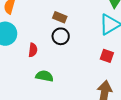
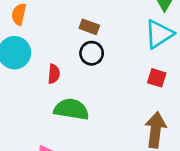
green semicircle: (44, 76) -> (71, 109), size x1.4

